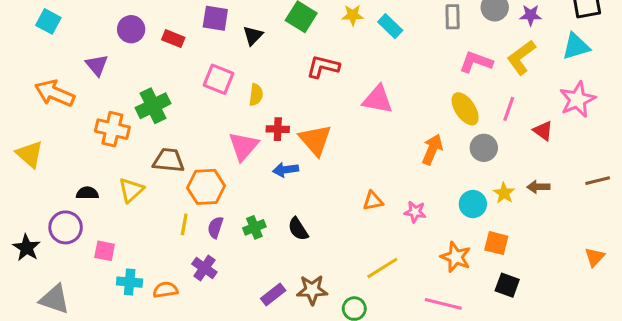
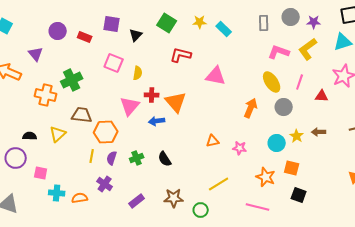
red triangle: (543, 131) -> (322, 96), turned -32
purple rectangle: (273, 295) -> (137, 201), moved

